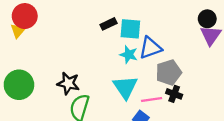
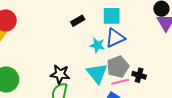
cyan square: (130, 29) -> (112, 16), moved
gray pentagon: (169, 72) -> (118, 67), moved
black star: (68, 83) -> (60, 74), moved

